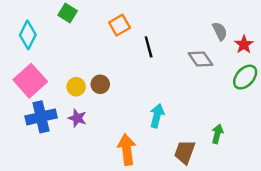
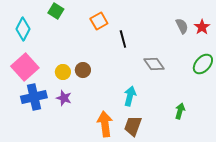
red star: (244, 44) -> (202, 27), moved
gray diamond: (200, 59) -> (154, 64), moved
brown trapezoid: (185, 152) -> (133, 126), moved

